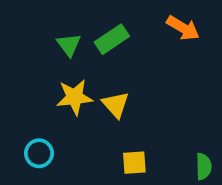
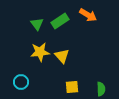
orange arrow: (183, 28) -> (88, 15), moved
green semicircle: (204, 166) -> (101, 89), moved

